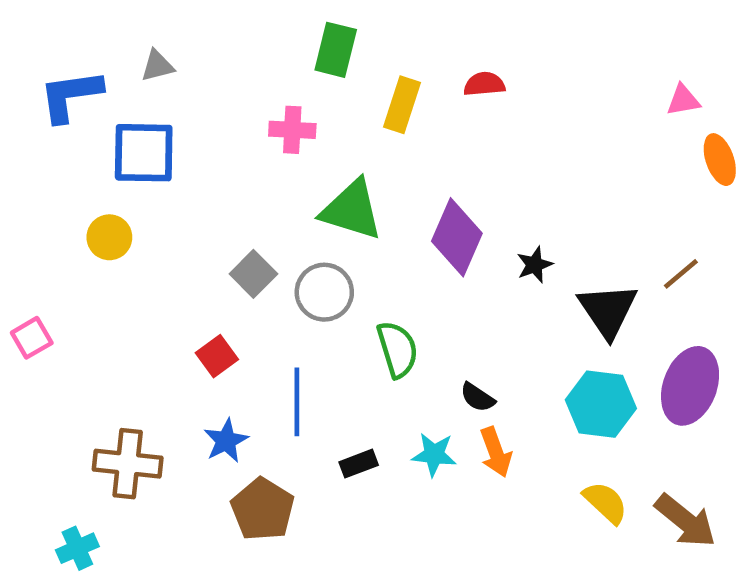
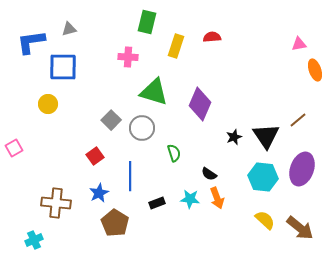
black star: (535, 265) -> (234, 137), moved
green semicircle: (397, 349) -> (174, 153), size x0.7

